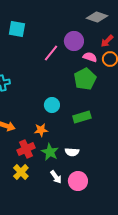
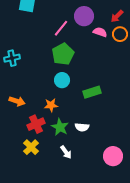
green pentagon: (85, 79) -> (63, 54), moved
pink circle: (78, 181) -> (113, 156), moved

